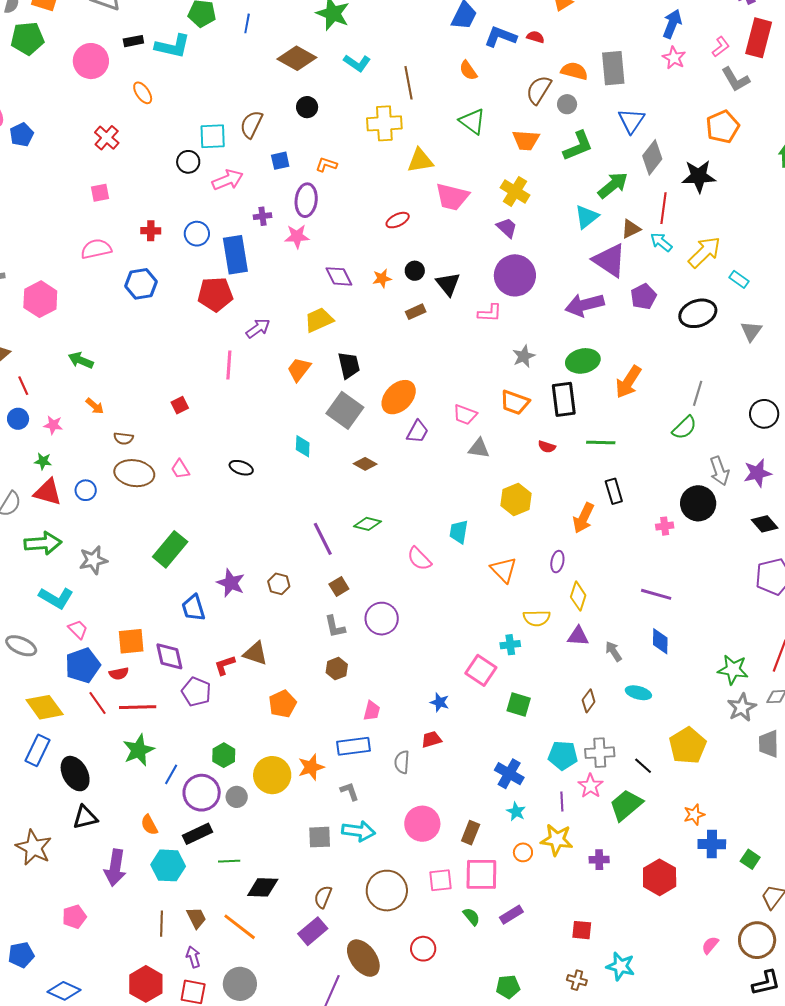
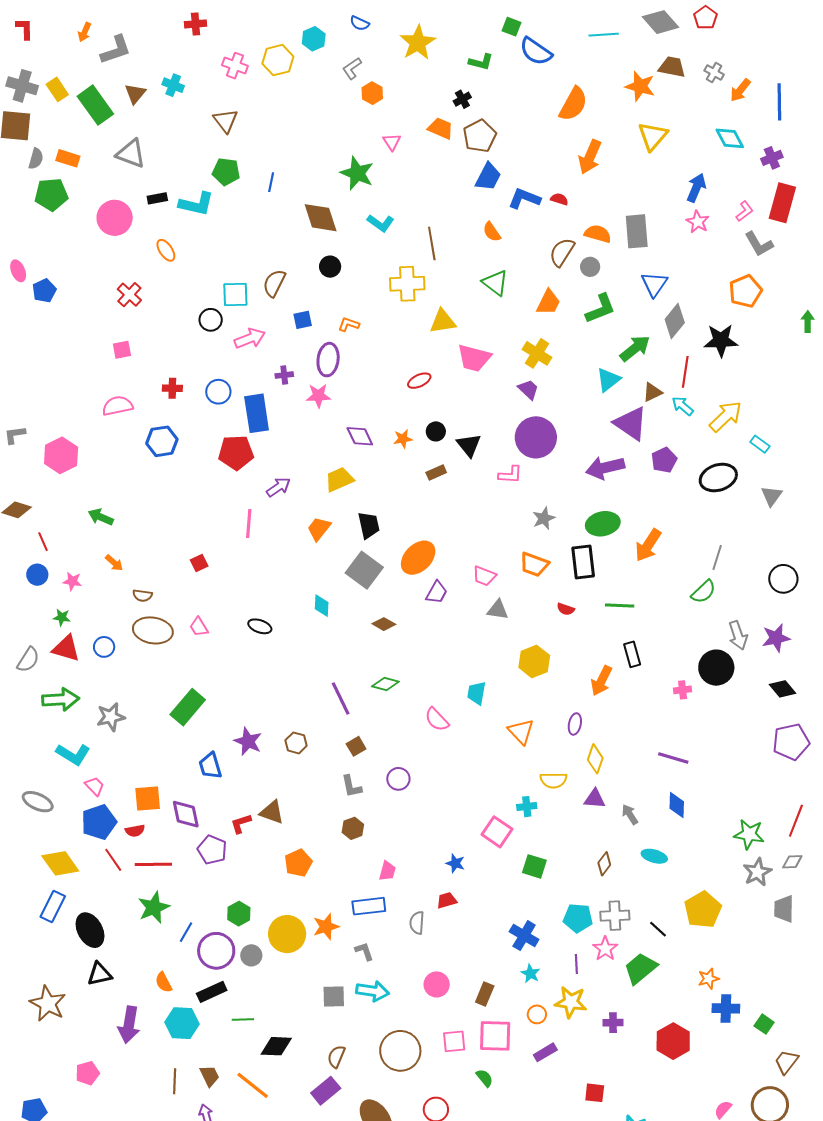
brown diamond: (297, 58) -> (321, 218), turned 42
orange trapezoid: (526, 140) -> (548, 302), turned -68
purple circle: (382, 619) -> (398, 779), size x0.7
pink circle: (422, 824) -> (437, 984), size x0.7
purple rectangle: (511, 915) -> (545, 1052), moved

